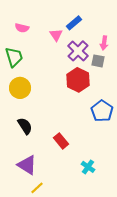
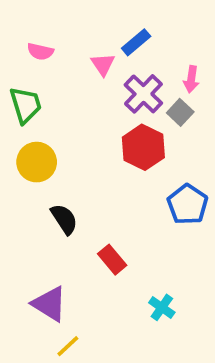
gray square: (98, 61) -> (180, 112), turned 32
black semicircle: (25, 126) -> (64, 219), moved

